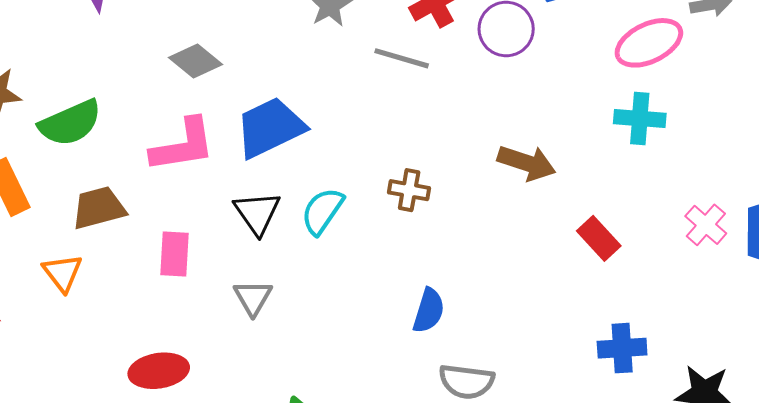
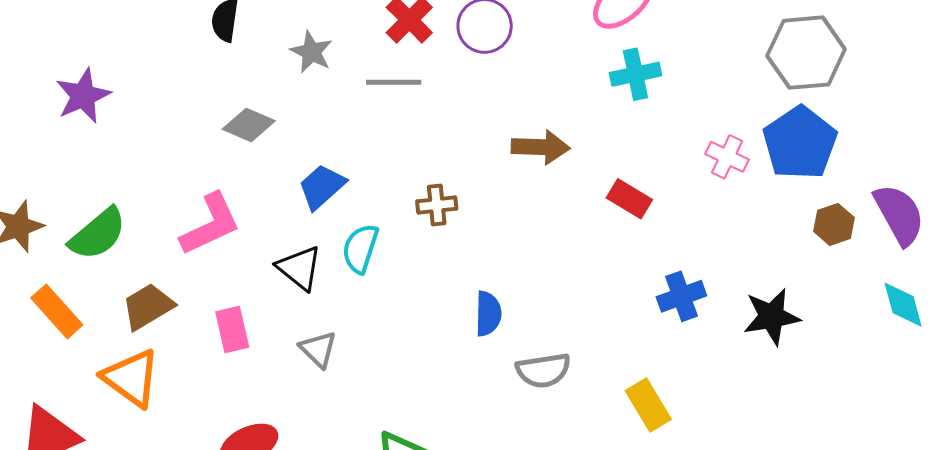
gray diamond: (196, 61) -> (249, 125), moved
blue trapezoid: (270, 128) -> (322, 187), moved, size x0.7
orange triangle: (62, 273) -> (131, 378), size x1.5

